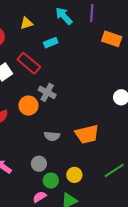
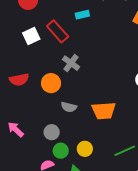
orange circle: (28, 106) -> (51, 83), moved

